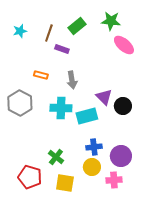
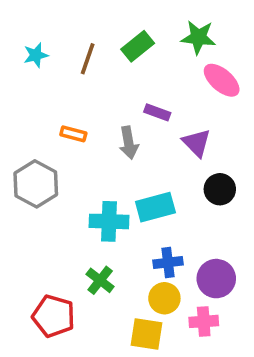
purple rectangle: (62, 49) -> (157, 112), moved
purple triangle: (104, 97) -> (197, 143), moved
cyan cross: (61, 108) -> (109, 221), moved
yellow square: (65, 183) -> (147, 334), moved

